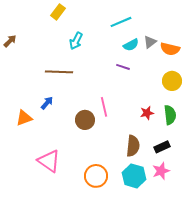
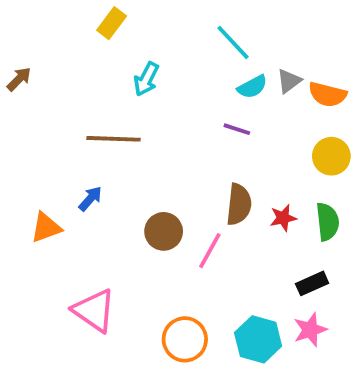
cyan line: (121, 22) -> (233, 42), turned 70
pink line: (104, 107) -> (210, 251), moved, turned 42
brown semicircle: (133, 146) -> (239, 204), moved

